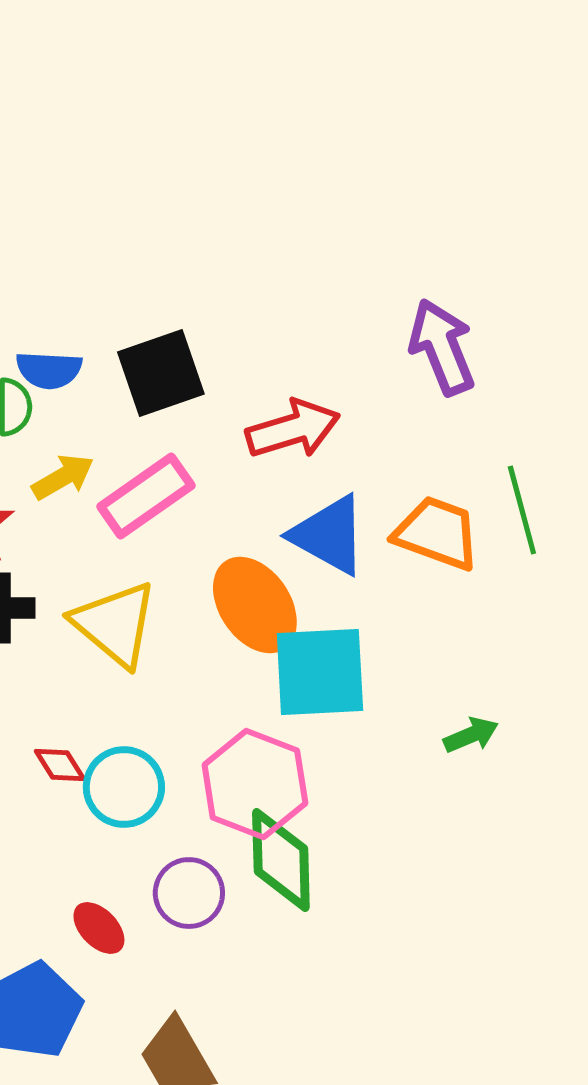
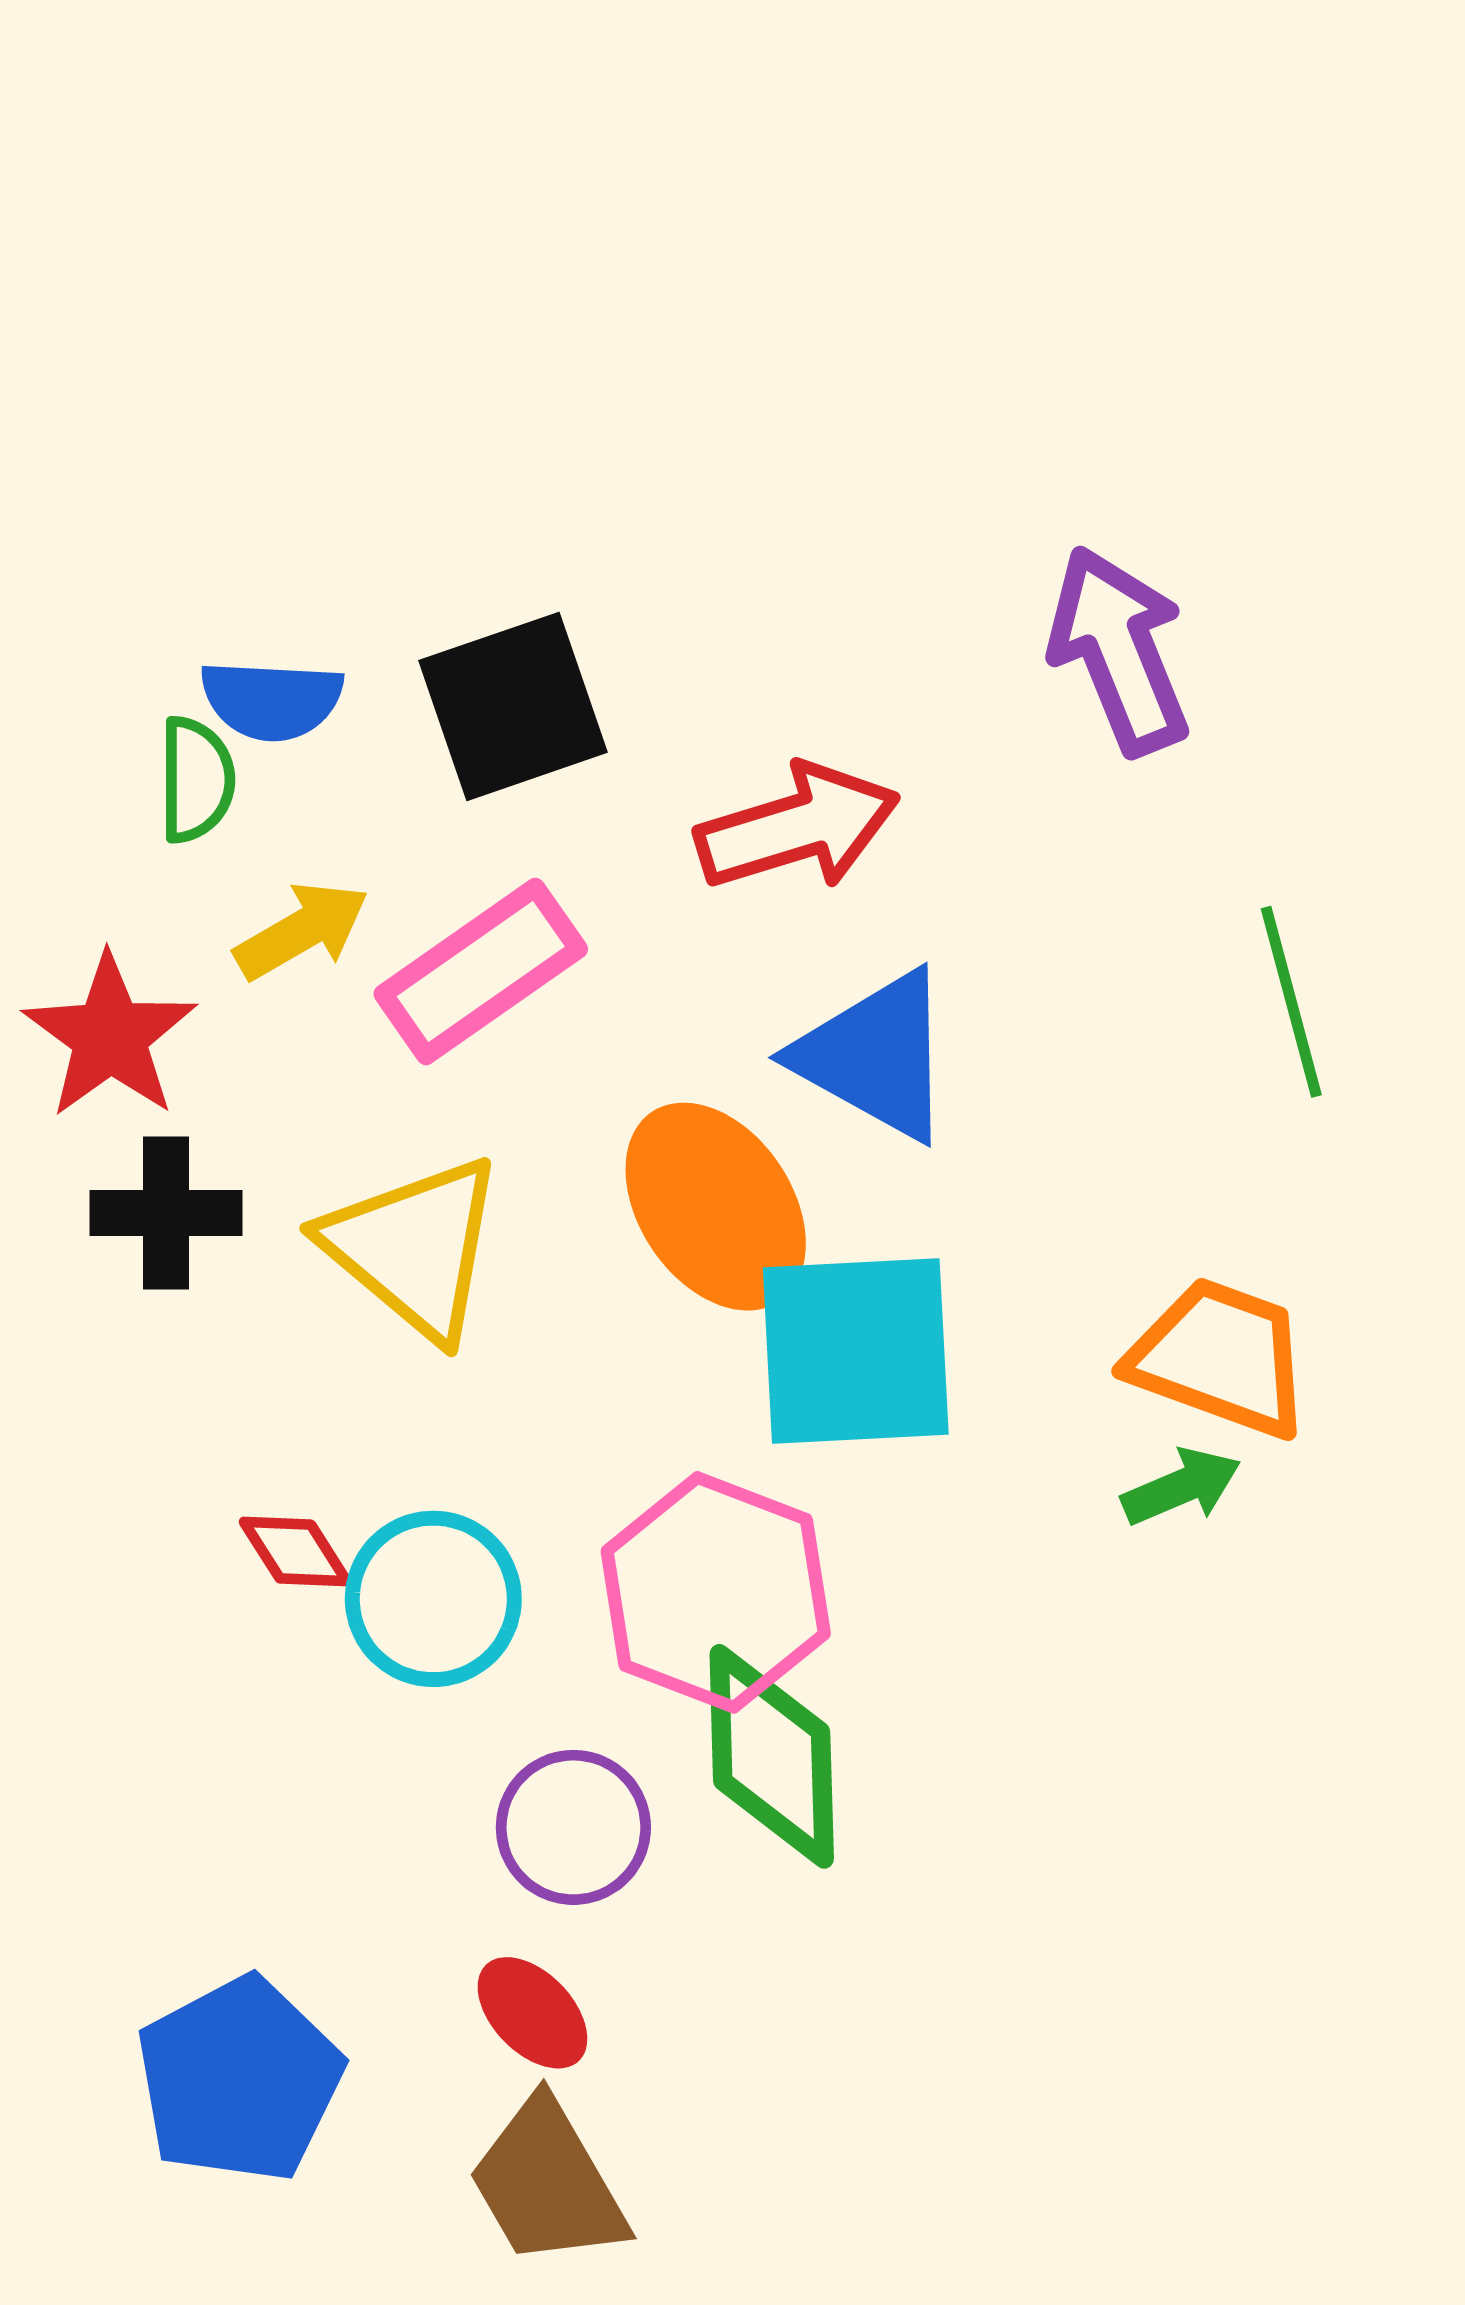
orange trapezoid: (437, 533) -> (1220, 1357), moved
red ellipse: (99, 928) -> (532, 2013), moved

